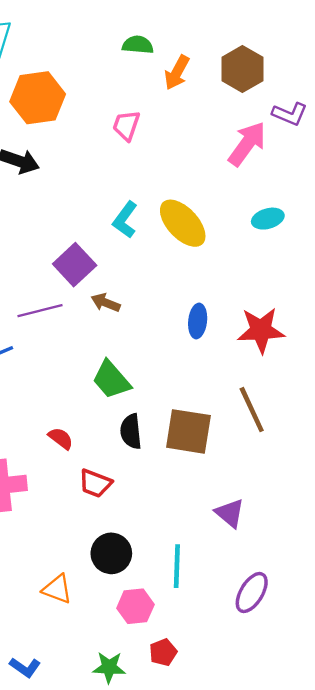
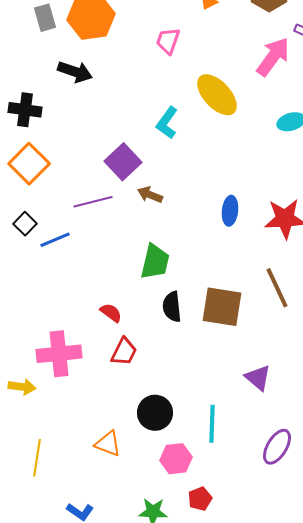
yellow ellipse: (183, 223) -> (217, 95), moved
green trapezoid: (111, 380) -> (155, 262), turned -126
red trapezoid: (95, 483) -> (124, 352), moved, turned -84

